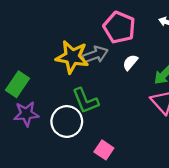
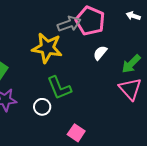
gray arrow: (95, 55) -> (69, 24), moved
white circle: (67, 121) -> (42, 107), size x0.6

